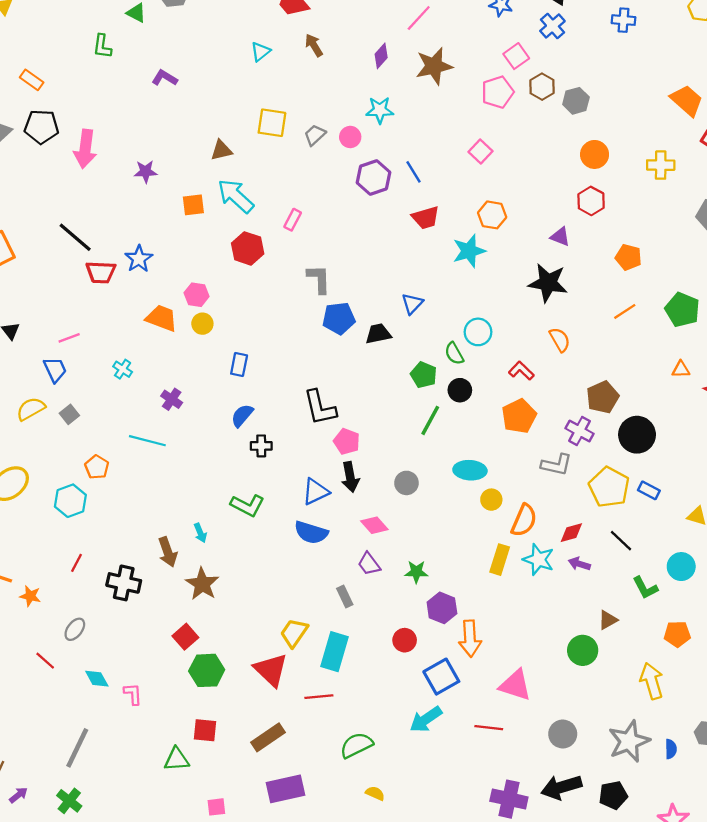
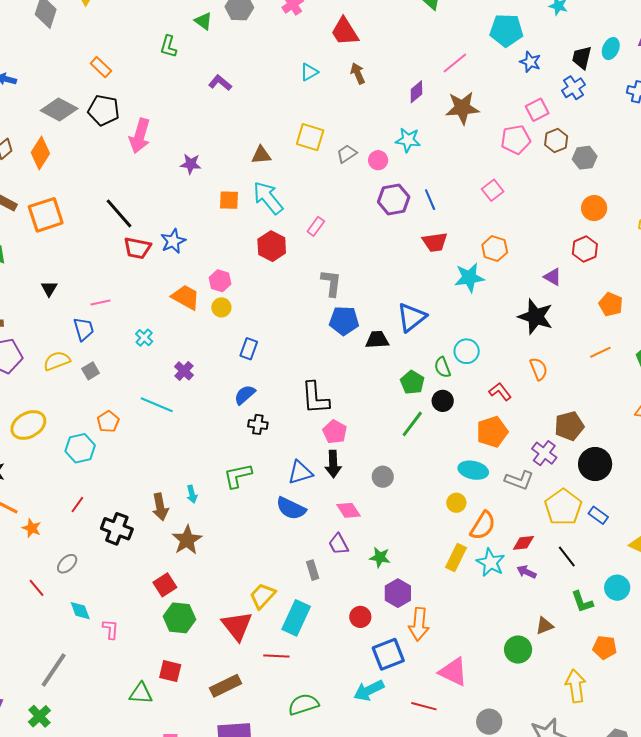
blue triangle: (412, 304) -> (412, 317), size x1.5
cyan ellipse: (470, 470) -> (473, 470), moved
green L-shape: (248, 505) -> (238, 476), turned 132

